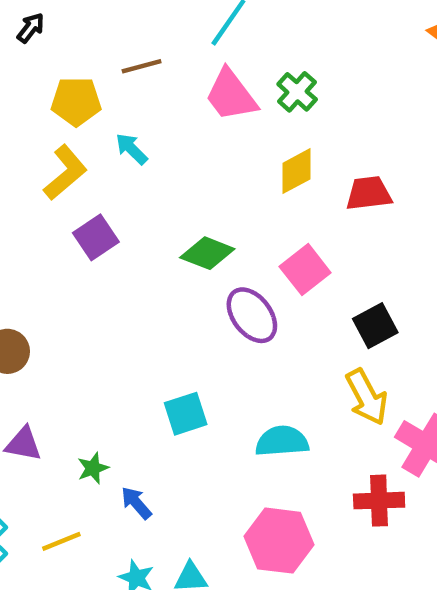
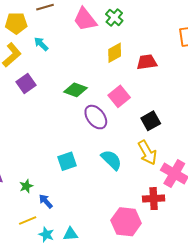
cyan semicircle: (282, 441) -> (111, 160), moved, turned 50
yellow line: (61, 541) -> (28, 220), moved
pink hexagon: (279, 541) -> (126, 222), moved

